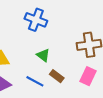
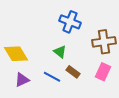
blue cross: (36, 20) -> (70, 22), moved

